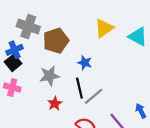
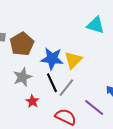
yellow triangle: (104, 28) -> (73, 60), moved
blue star: (85, 63) -> (52, 59), size x1.6

